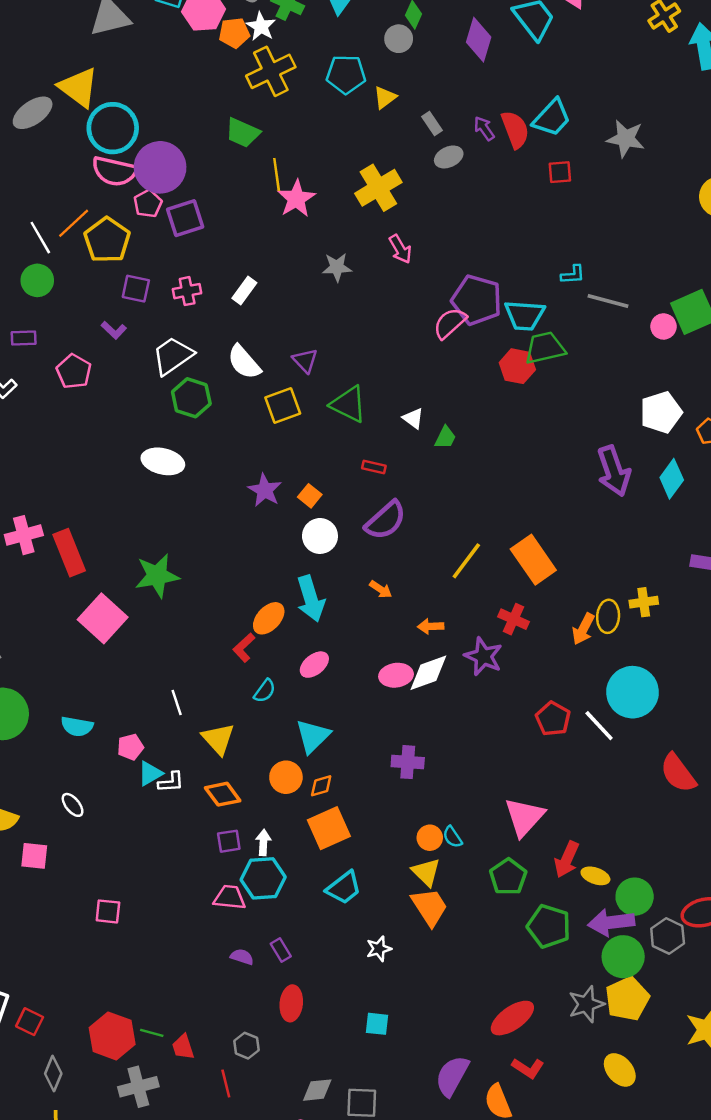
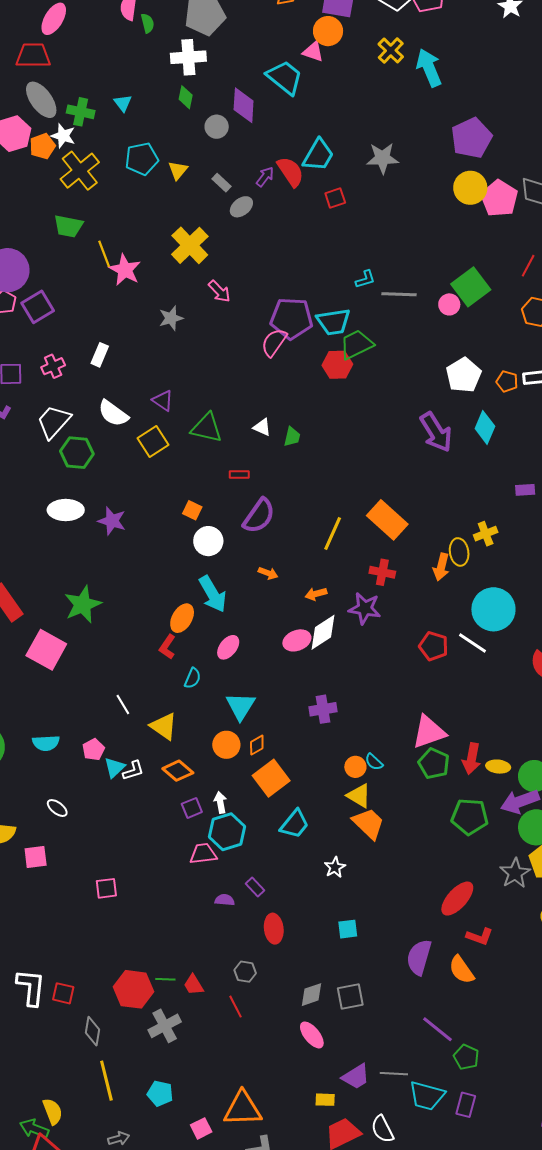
gray circle: (399, 39) -> (217, 127), moved
purple arrow: (484, 128) -> (265, 177), turned 85
purple star: (265, 490) -> (112, 521), moved
pink triangle: (524, 817) -> (429, 732), turned 42
green pentagon: (508, 877) -> (434, 764), moved

